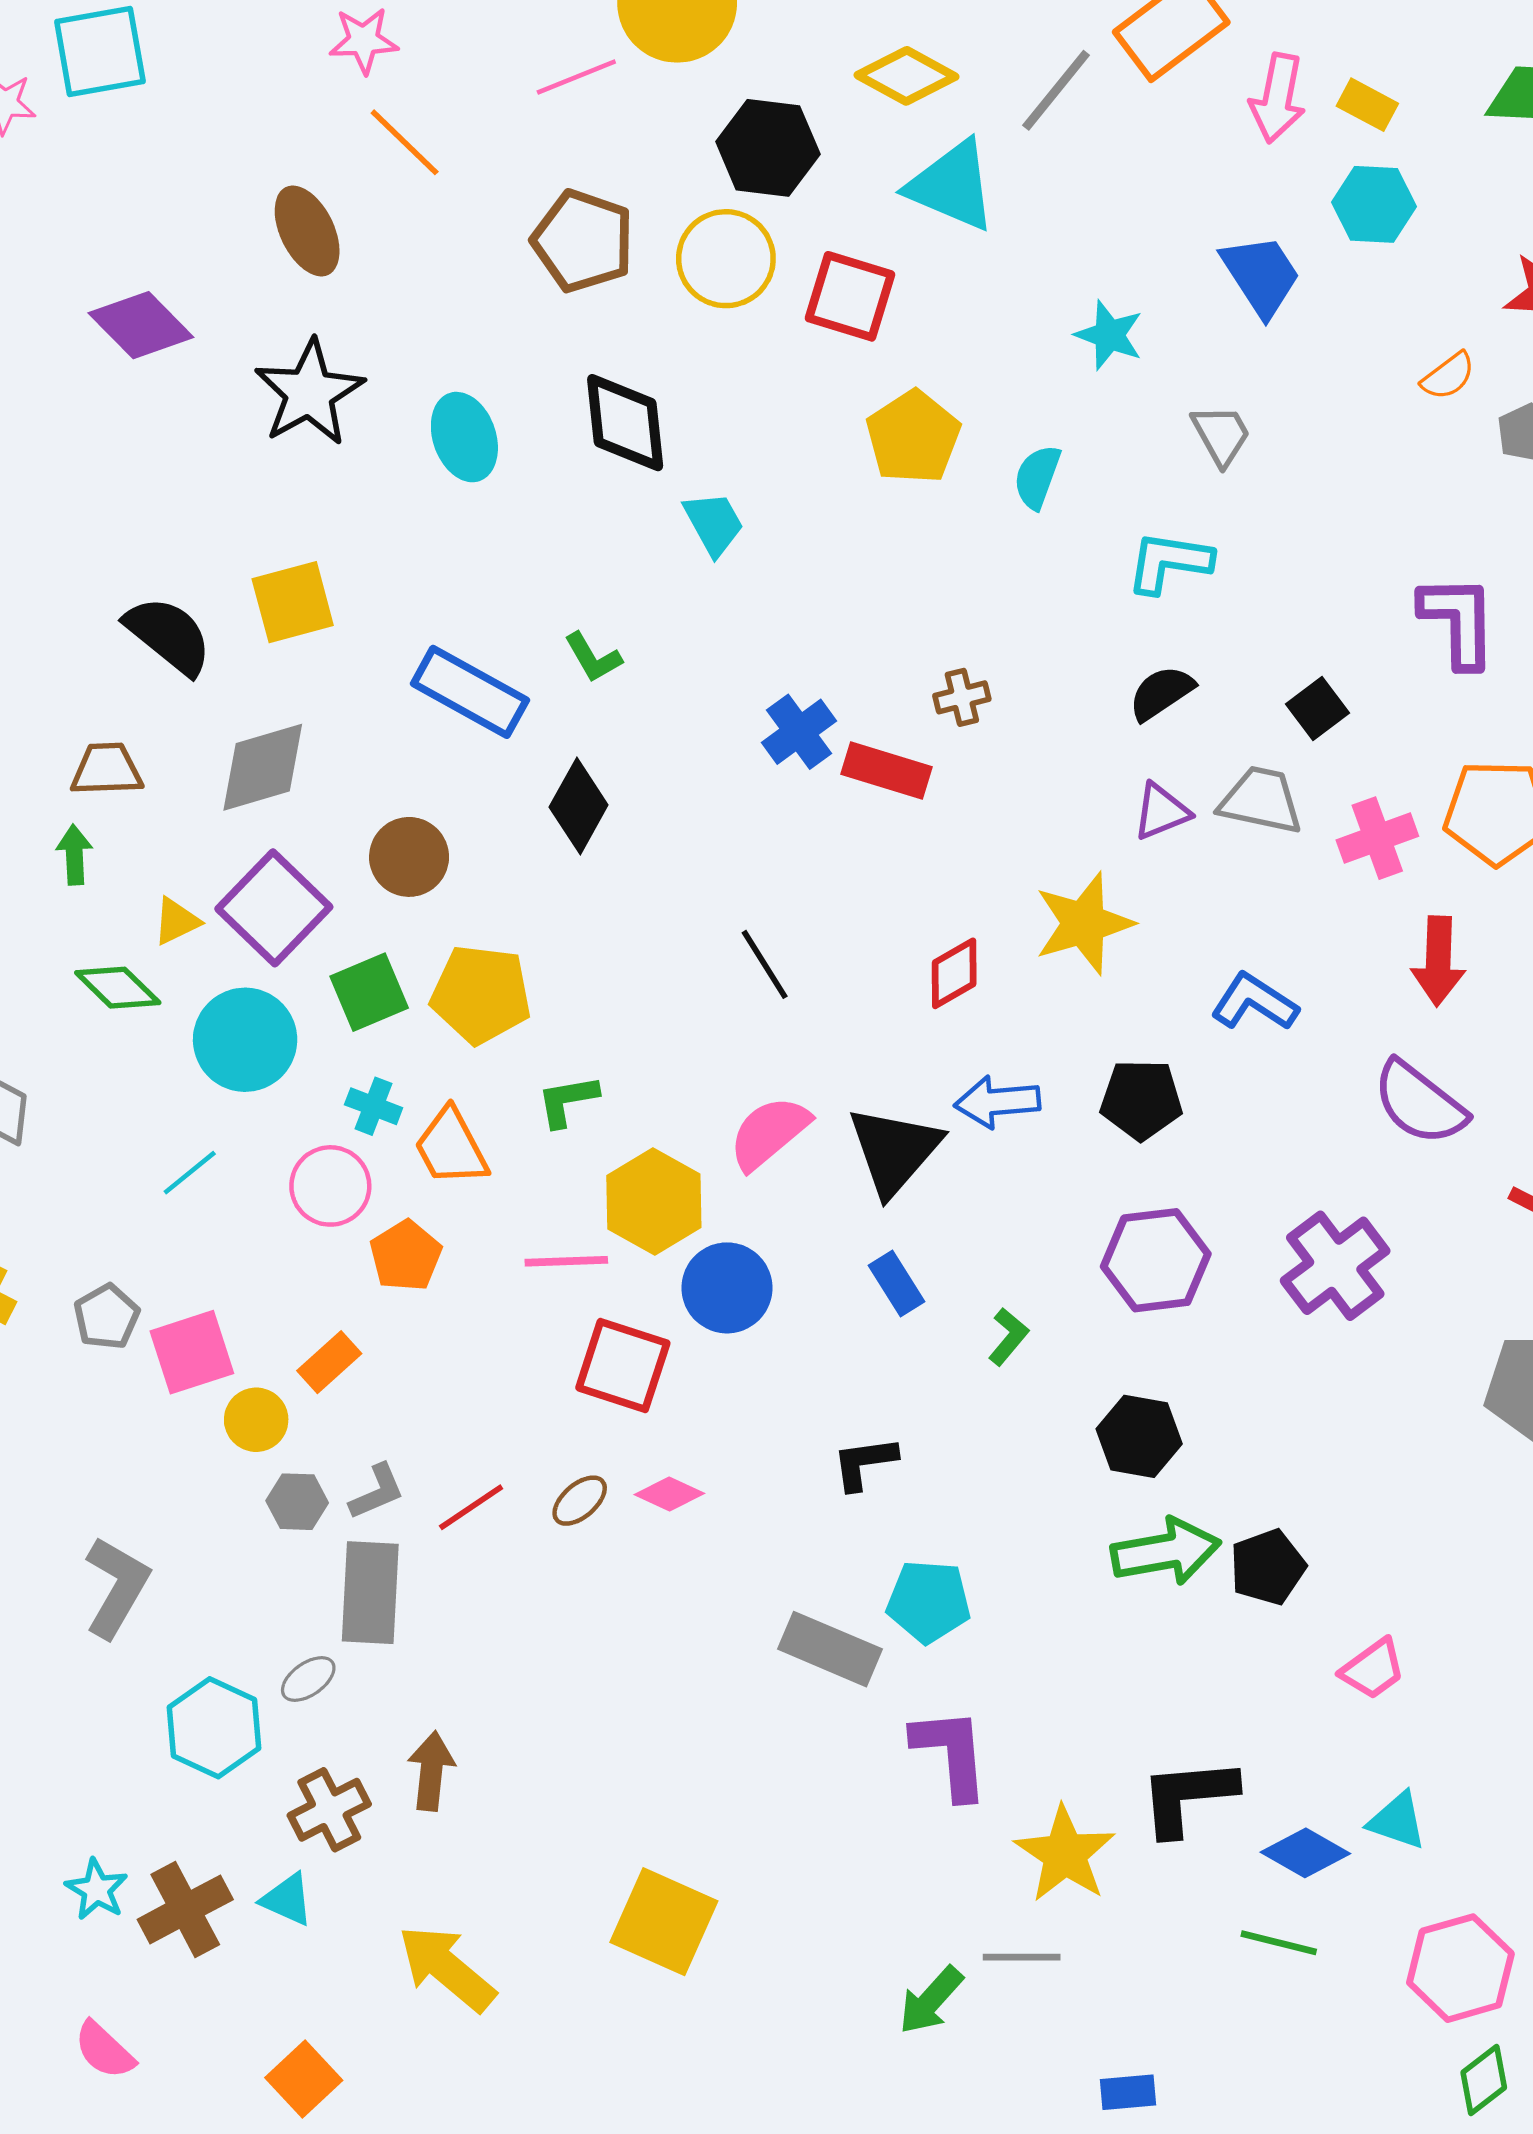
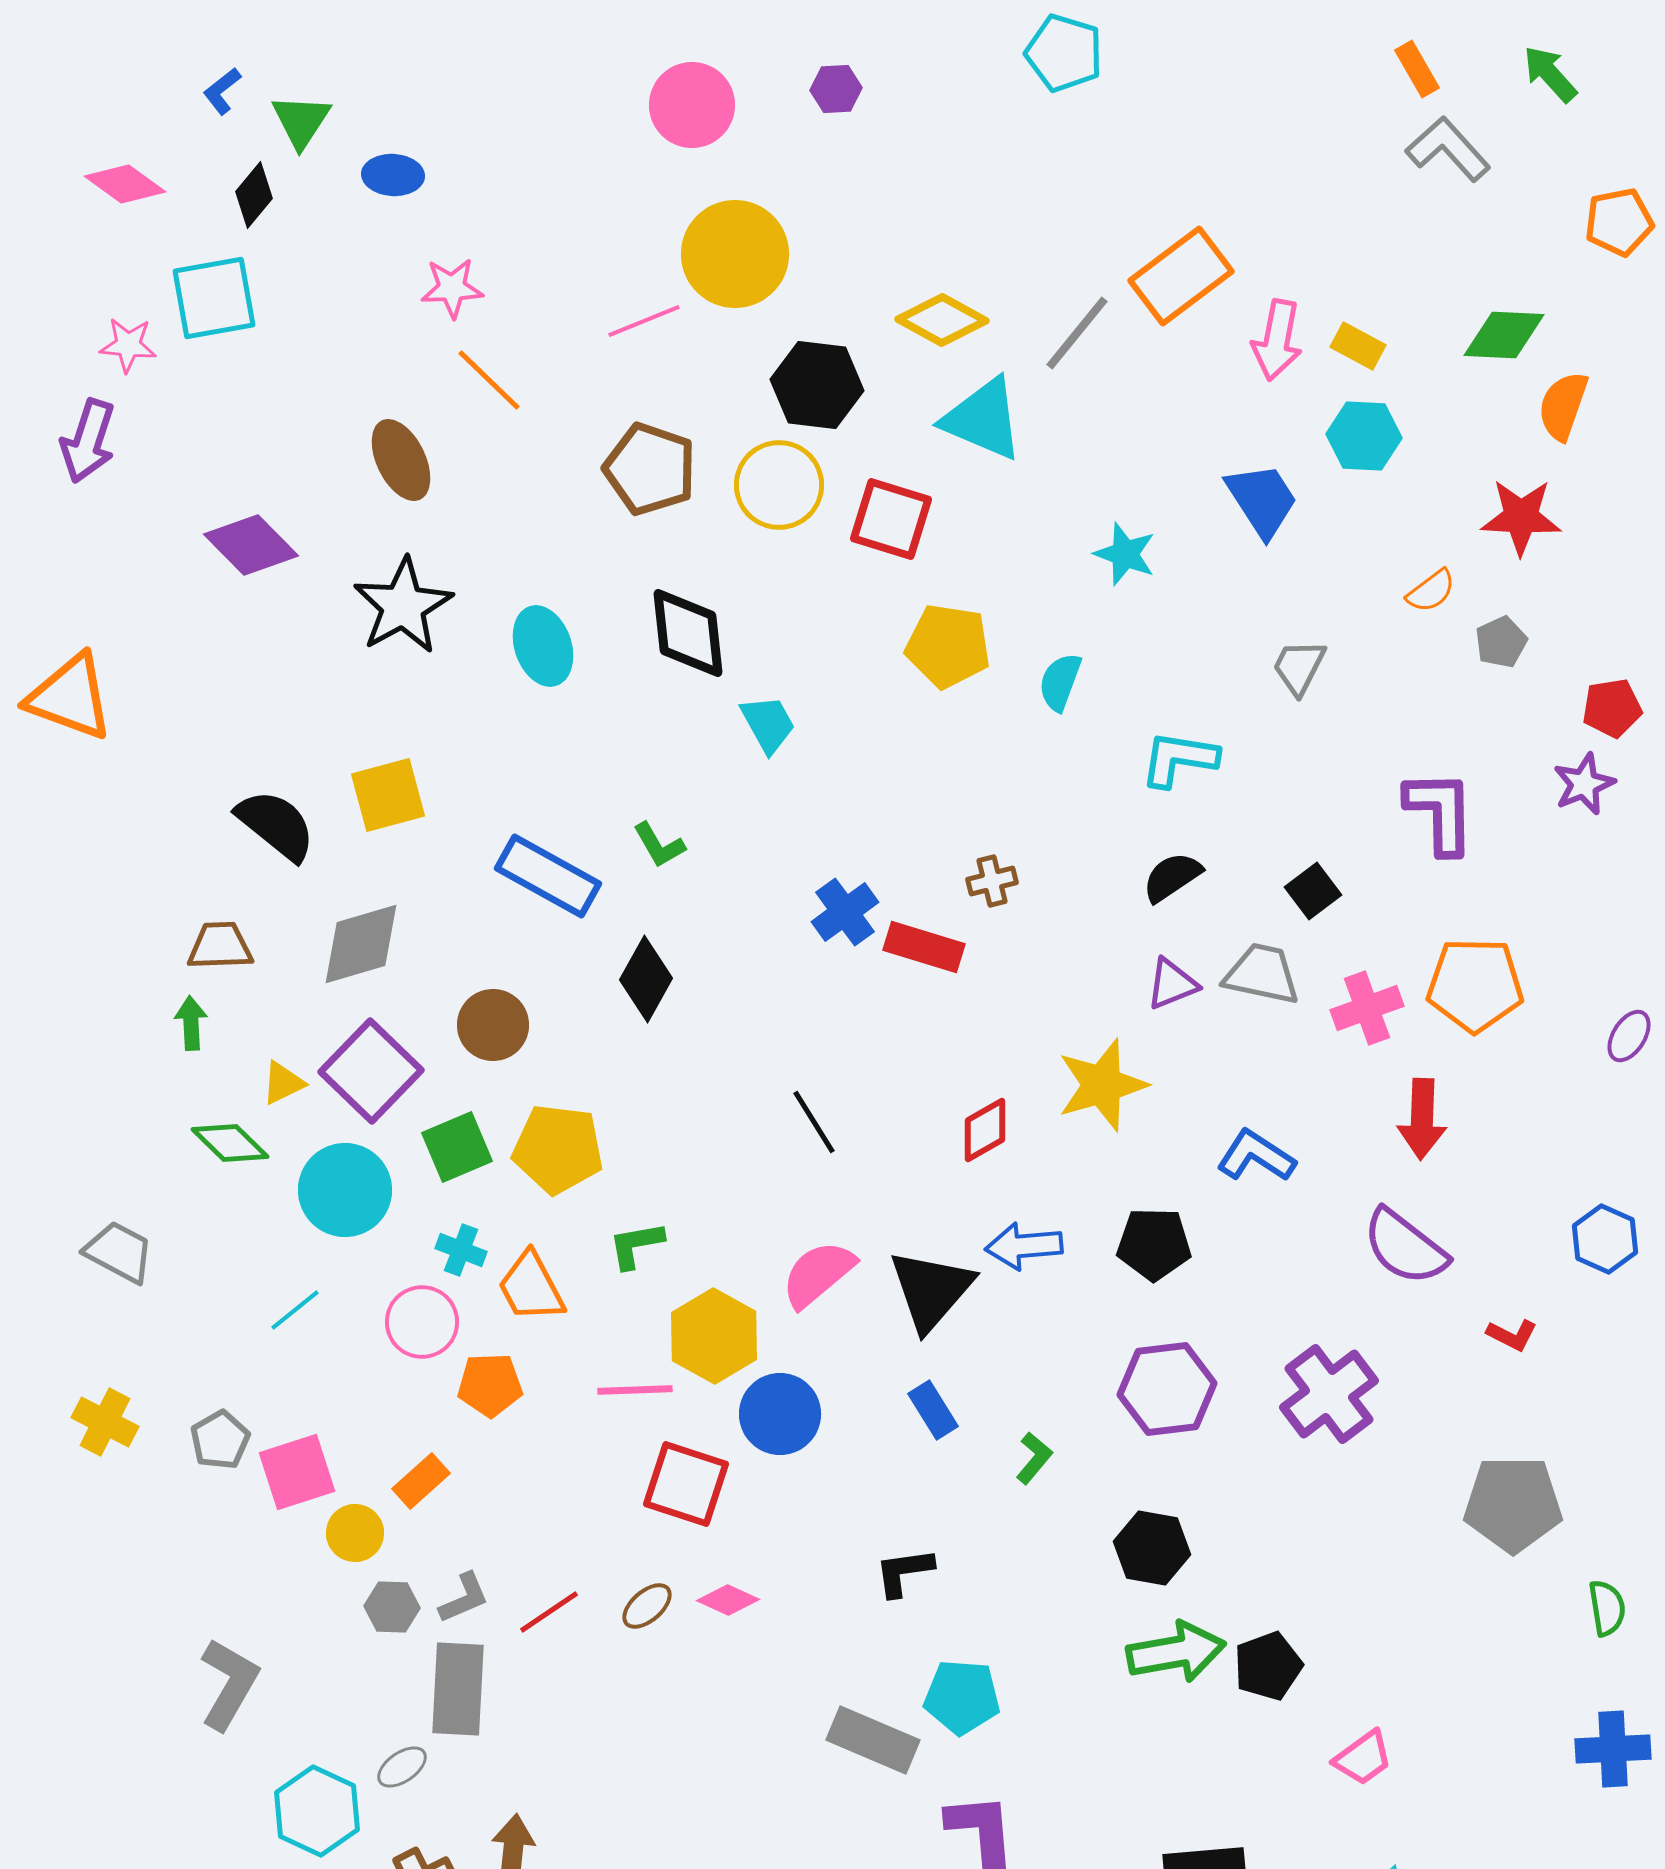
gray trapezoid: (1221, 435) -> (1299, 667), moved, turned -124
yellow pentagon: (913, 437) -> (948, 646), turned -30
orange pentagon: (406, 1256) -> (490, 1385), turned 30

